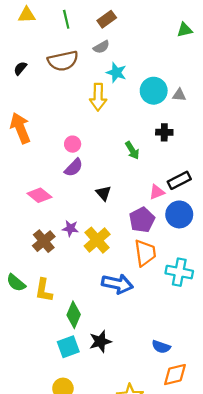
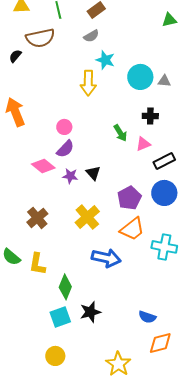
brown semicircle: (63, 61) -> (40, 38), moved
pink triangle: (157, 192) -> (143, 144), moved
pink diamond: (39, 195) -> (43, 166), moved
purple star: (70, 228) -> (70, 176), moved
orange trapezoid: (145, 253) -> (132, 229), turned 60

